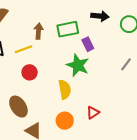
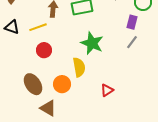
purple rectangle: (88, 44) -> (132, 22), moved, turned 40
gray line: (126, 64) -> (132, 42), moved
orange circle: (65, 121) -> (62, 84), moved

